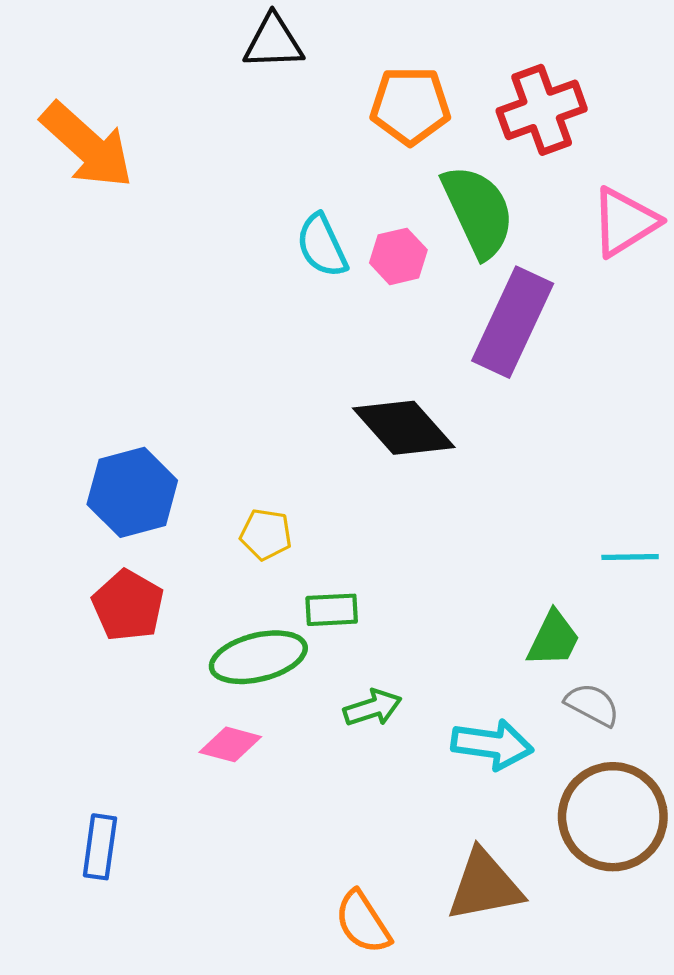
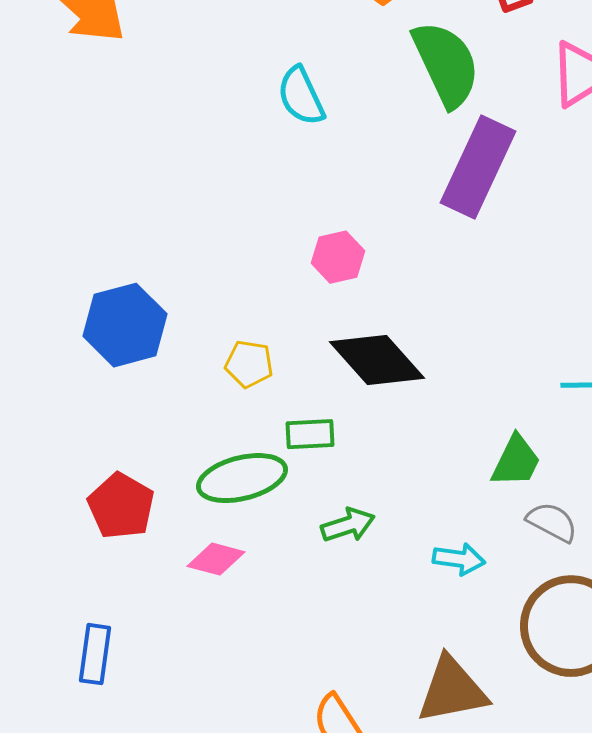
pink hexagon: (398, 256) -> (338, 257), moved
black diamond: (404, 428) -> (377, 360), moved
red pentagon: (128, 605) -> (121, 506), moved
cyan arrow: (492, 744) -> (459, 559), size x0.7

